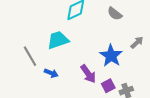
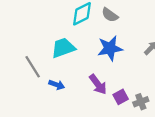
gray semicircle: (115, 14) -> (110, 15), moved
blue star: (111, 56) -> (110, 48), moved, turned 30

